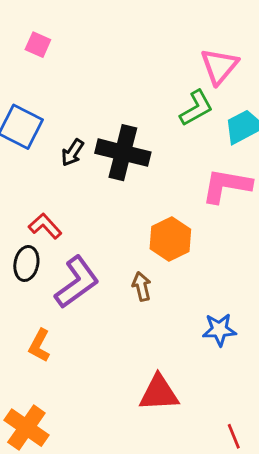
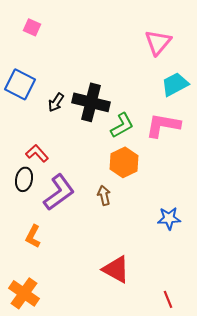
green L-shape: (196, 108) -> (122, 125), moved
blue star: (219, 330) -> (169, 218), moved
red triangle: (159, 393) -> (116, 269), turned 32

